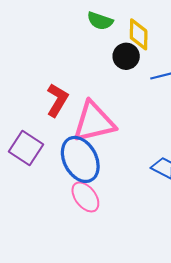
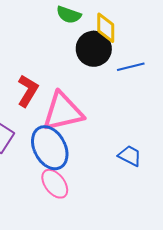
black circle: (126, 56) -> (94, 49), size x1.4

